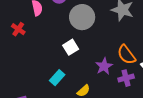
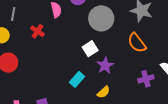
orange semicircle: (126, 55) -> (137, 43), moved
purple star: (104, 66) -> (105, 65), moved

